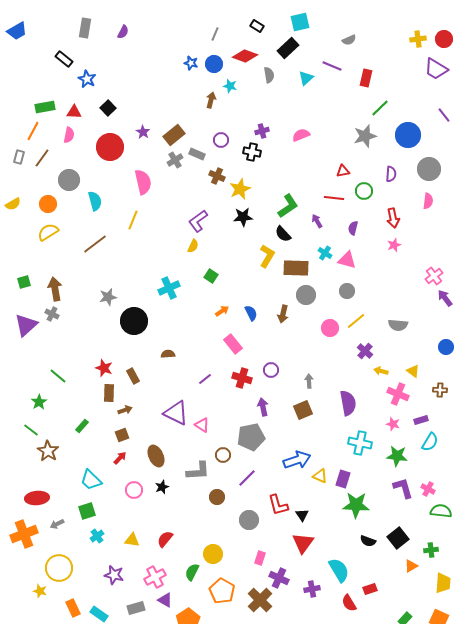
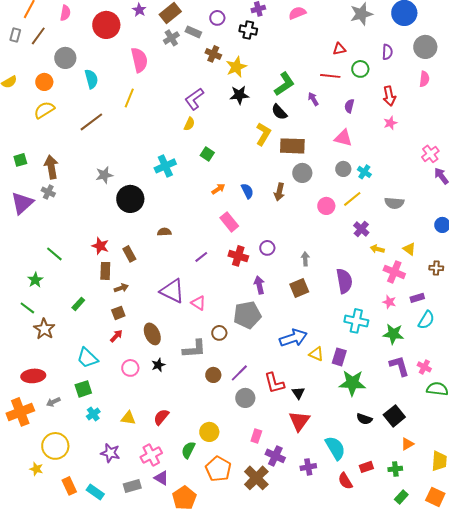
cyan cross: (325, 253) -> (364, 172), moved
purple line: (247, 478) -> (239, 373), moved
green cross: (431, 550) -> (395, 469), moved

